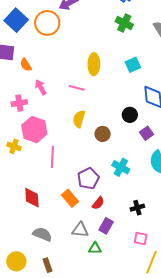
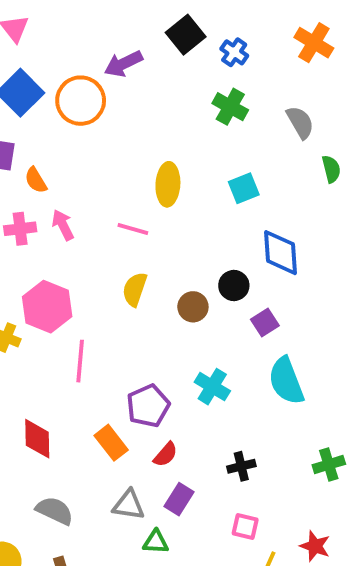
pink cross: (19, 103) -> (20, 229), moved
brown circle: (103, 134) -> (193, 307), moved

